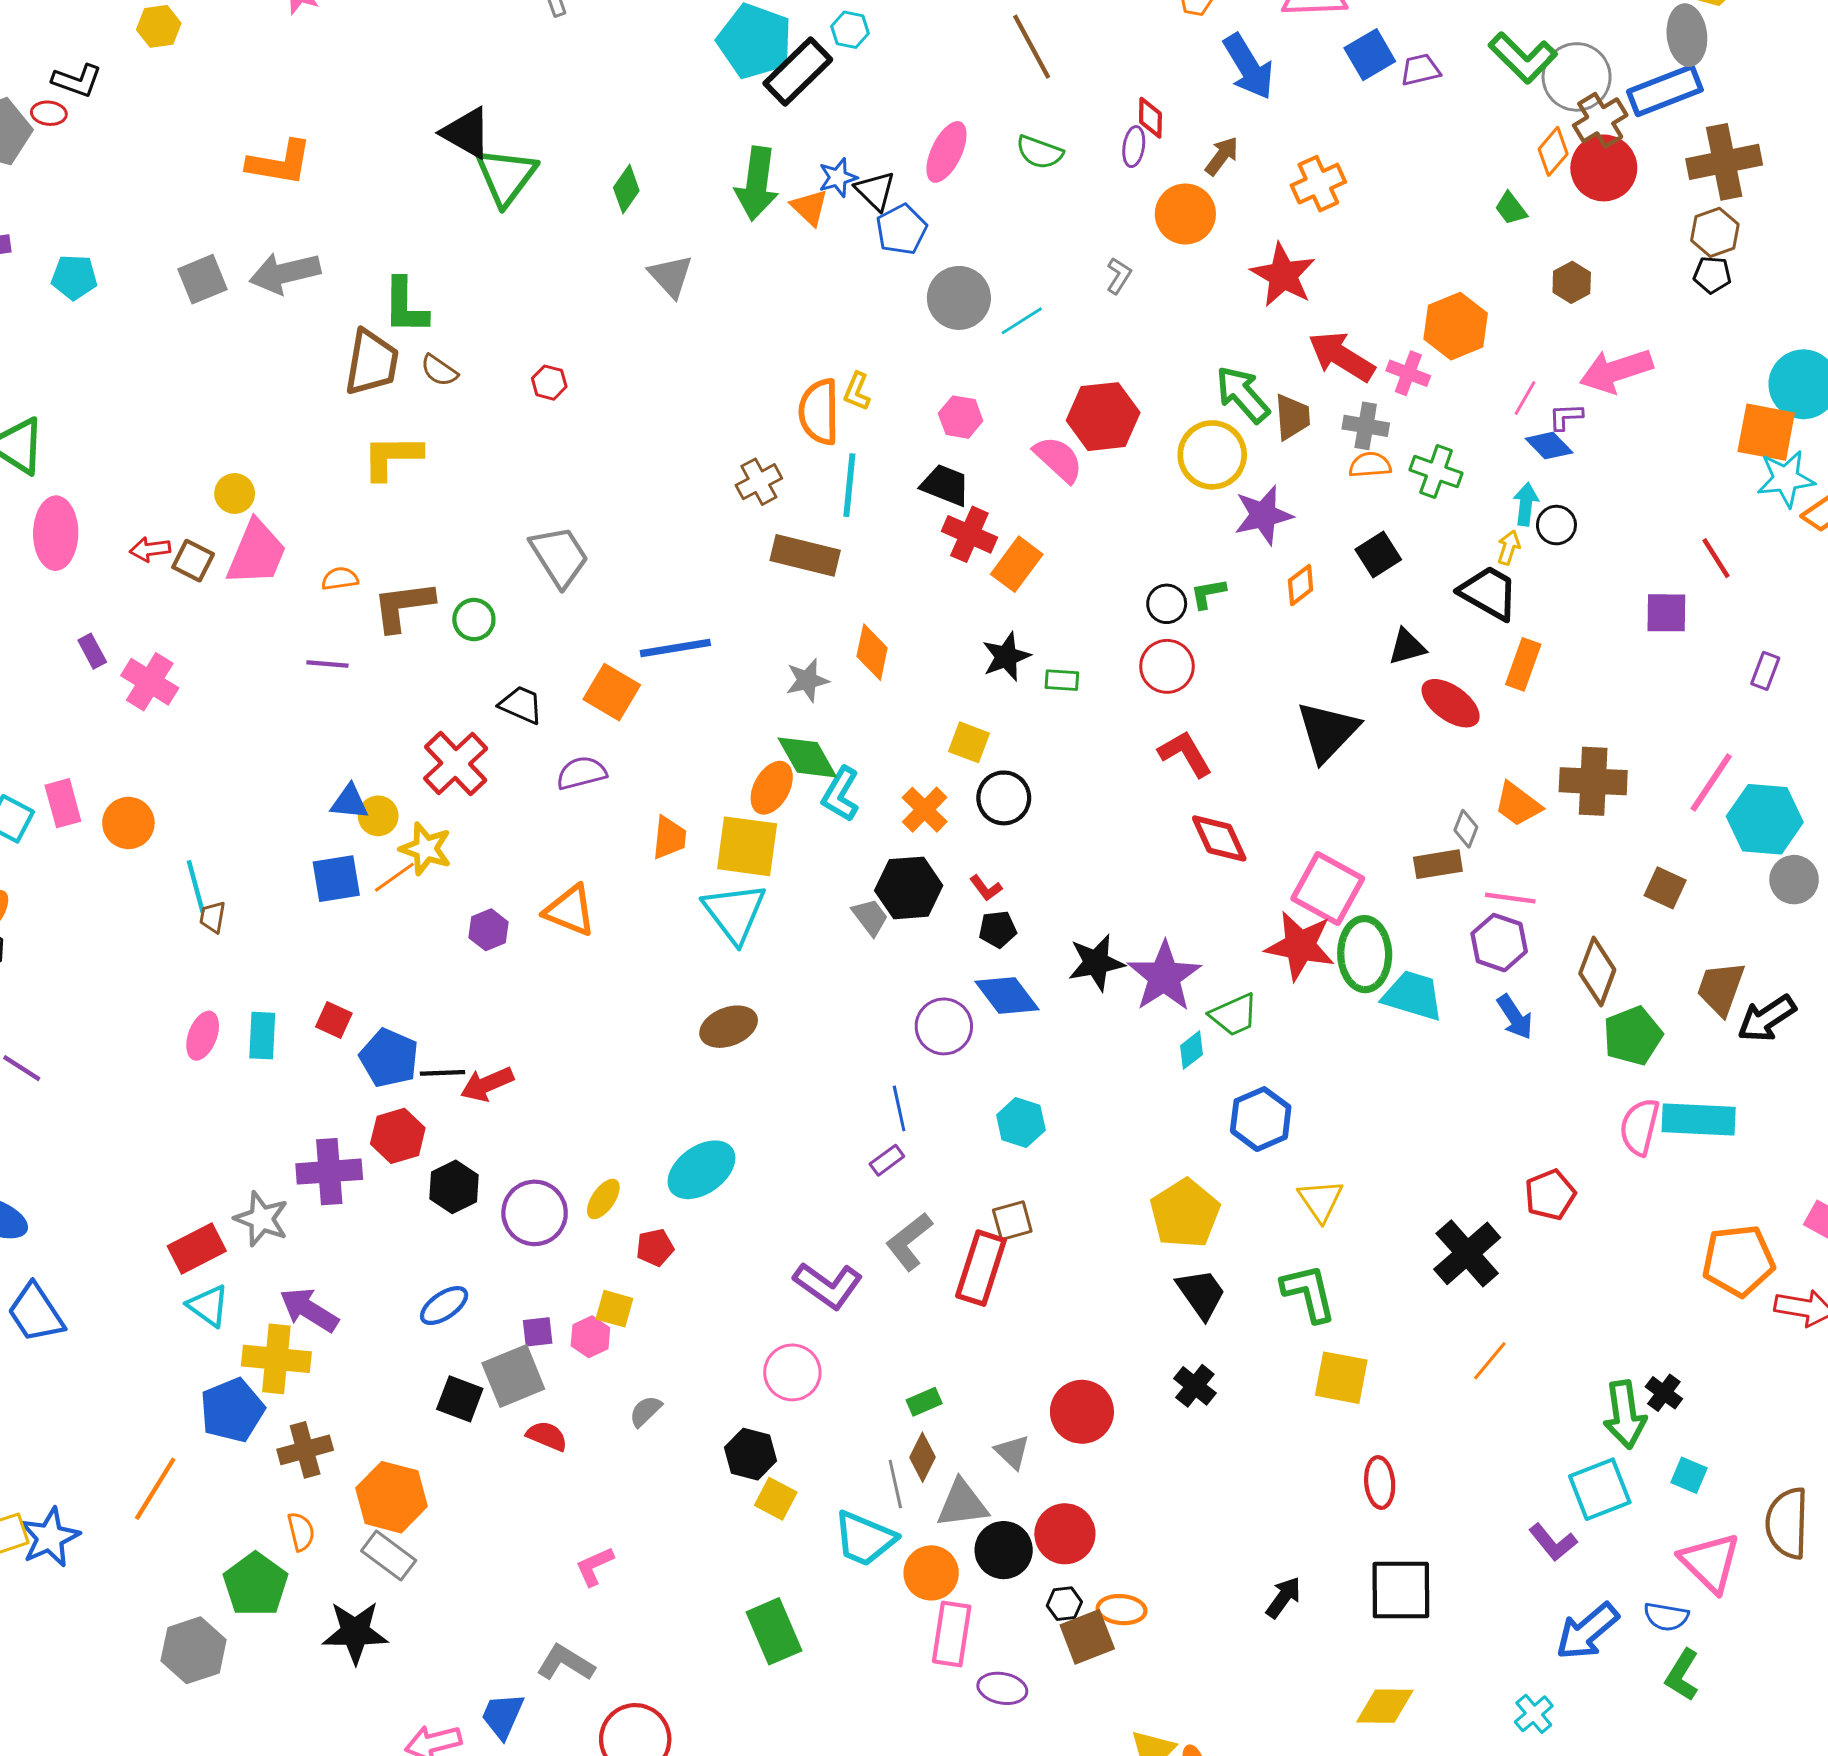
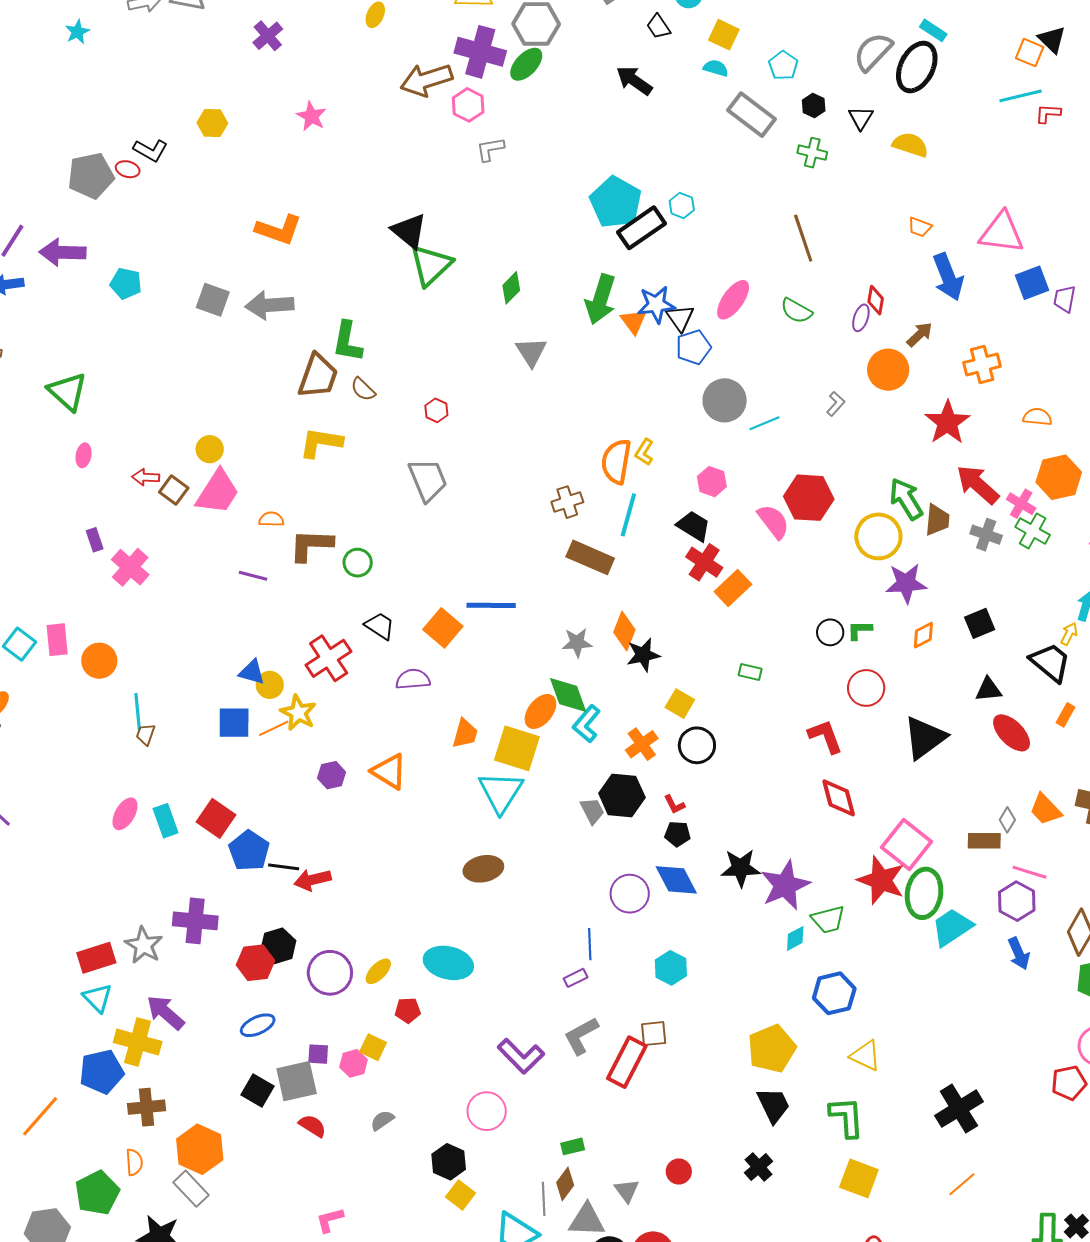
purple trapezoid: (1420, 70) -> (1065, 299), turned -76
blue star: (838, 178) -> (656, 305), size x1.4
gray square: (202, 279) -> (213, 300), turned 32
orange semicircle: (1370, 465) -> (1037, 417), moved
green cross: (1436, 472) -> (1033, 531), moved
pink ellipse: (56, 533) -> (84, 455), size x0.5
gray trapezoid: (559, 556) -> (428, 480), moved
black star: (1006, 657) -> (643, 655), moved
orange rectangle: (1523, 664) -> (1065, 715), size x0.7
red circle: (1167, 666) -> (866, 688), moved
cyan trapezoid: (1413, 996) -> (952, 927), turned -60
red square: (334, 1020) -> (216, 818), size x1.5
cyan rectangle: (262, 1036) -> (166, 821), turned -32
red hexagon: (398, 1136) -> (256, 963), moved
cyan ellipse: (701, 1170) -> (448, 963), turned 39
red pentagon: (1550, 1195) -> (1069, 1083), moved
yellow triangle: (1321, 1200) -> (866, 1056), turned -40
red circle: (1082, 1412) -> (679, 1172), size x0.6

